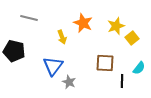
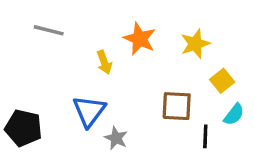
yellow square: (132, 38) -> (222, 81), moved
black pentagon: (14, 51) -> (23, 128), moved

